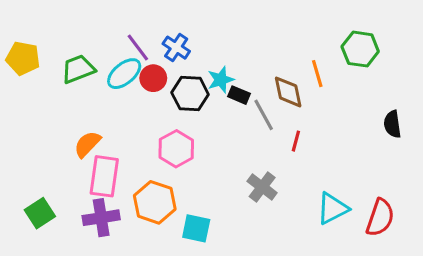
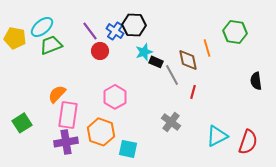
cyan ellipse: (124, 74) -> (42, 27), moved
black hexagon: (190, 93) -> (134, 25), moved
green square: (40, 213) -> (22, 123), moved

